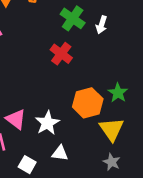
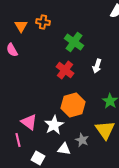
white arrow: (102, 25) -> (97, 66), moved
orange hexagon: (88, 103) -> (73, 105), moved
gray star: (112, 162) -> (82, 140), moved

